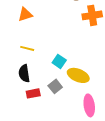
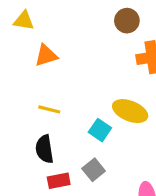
yellow ellipse: (78, 75) -> (130, 111), moved

